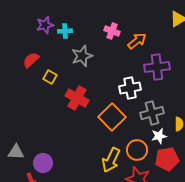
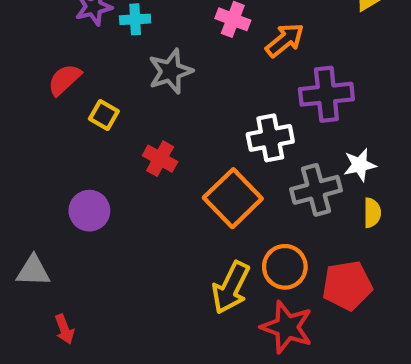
red cross: (77, 98) -> (160, 159), size x0.7
white star: (159, 136) -> (360, 165), moved
purple circle: (43, 163) -> (89, 211), moved

